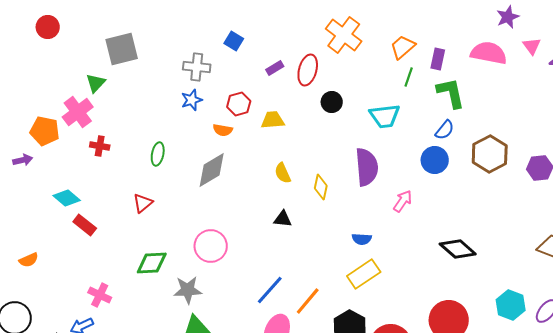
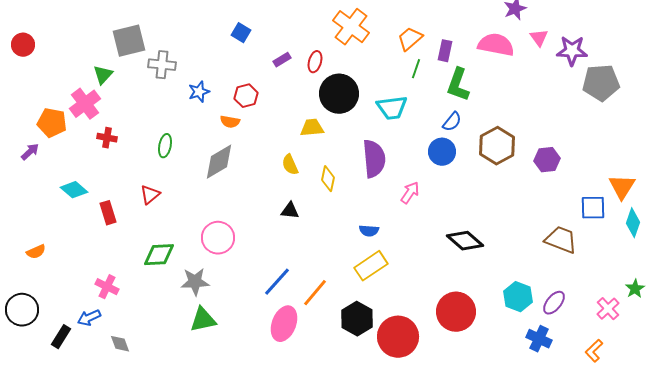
red circle: (48, 27) -> (23, 45), moved
gray cross: (197, 67) -> (162, 65), moved
red ellipse: (308, 70) -> (315, 62), size x0.7
green L-shape: (451, 93) -> (458, 85), turned -148
black circle: (332, 102) -> (339, 94), size x1.8
yellow trapezoid: (273, 120) -> (312, 128), moved
purple arrow: (23, 160) -> (30, 152), turned -30
red rectangle: (85, 225) -> (108, 213), moved, turned 35

